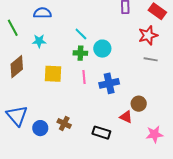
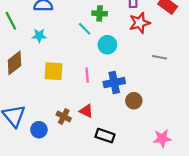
red star: (148, 35) -> (140, 23), moved
green cross: (80, 53) -> (100, 13), moved
brown circle: (139, 104) -> (134, 101), moved
red triangle: (126, 117) -> (86, 111), moved
brown cross: (64, 123) -> (64, 116), moved

